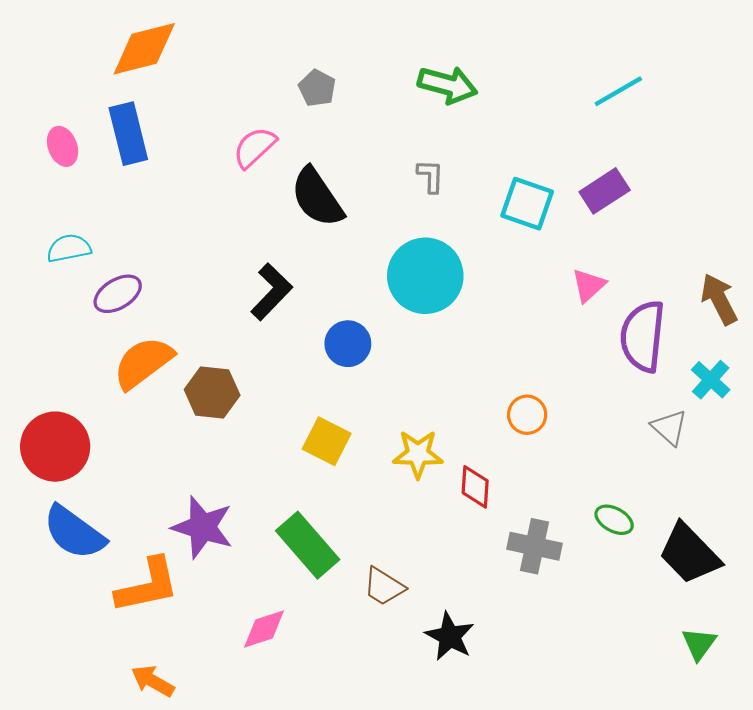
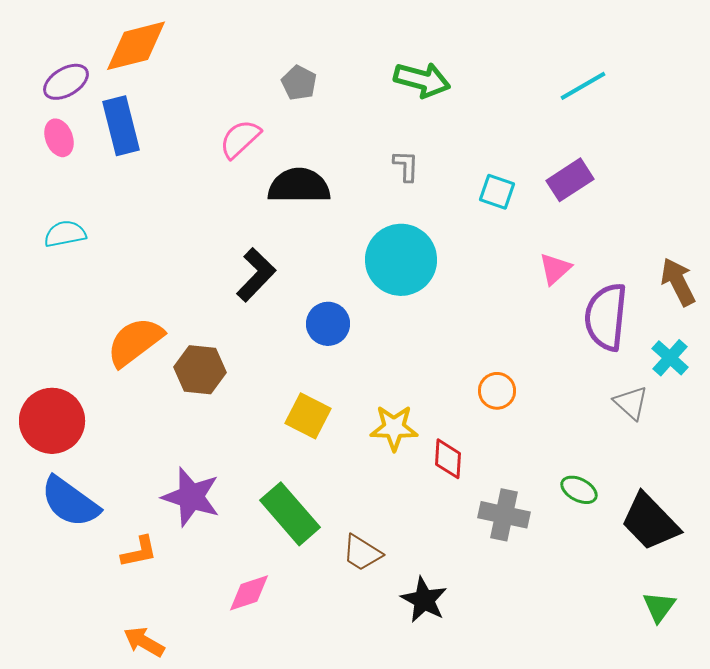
black semicircle: (317, 197) -> (299, 186), turned 124
cyan square: (527, 204) -> (497, 192), size x0.7
purple ellipse: (118, 294) -> (66, 82), moved
orange L-shape: (147, 586) -> (139, 552), size x0.6

